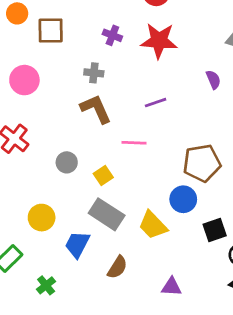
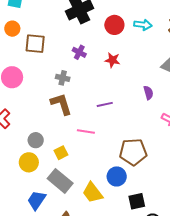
red star: (159, 41) -> (112, 60), size x0.6
yellow circle: (42, 218) -> (29, 162), moved

